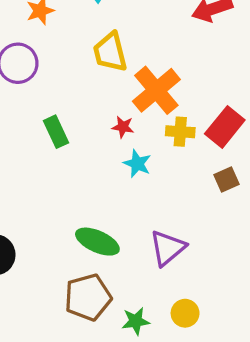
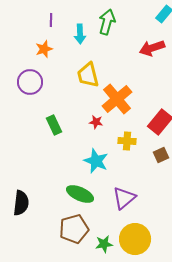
yellow cross: (180, 132) -> (127, 141), moved
cyan star: (137, 164) -> (96, 161), moved, size x1.4
yellow circle: (185, 313) -> (135, 239), size x1.8

